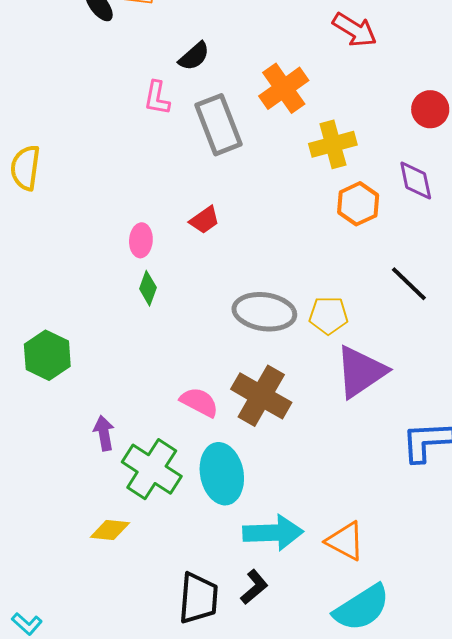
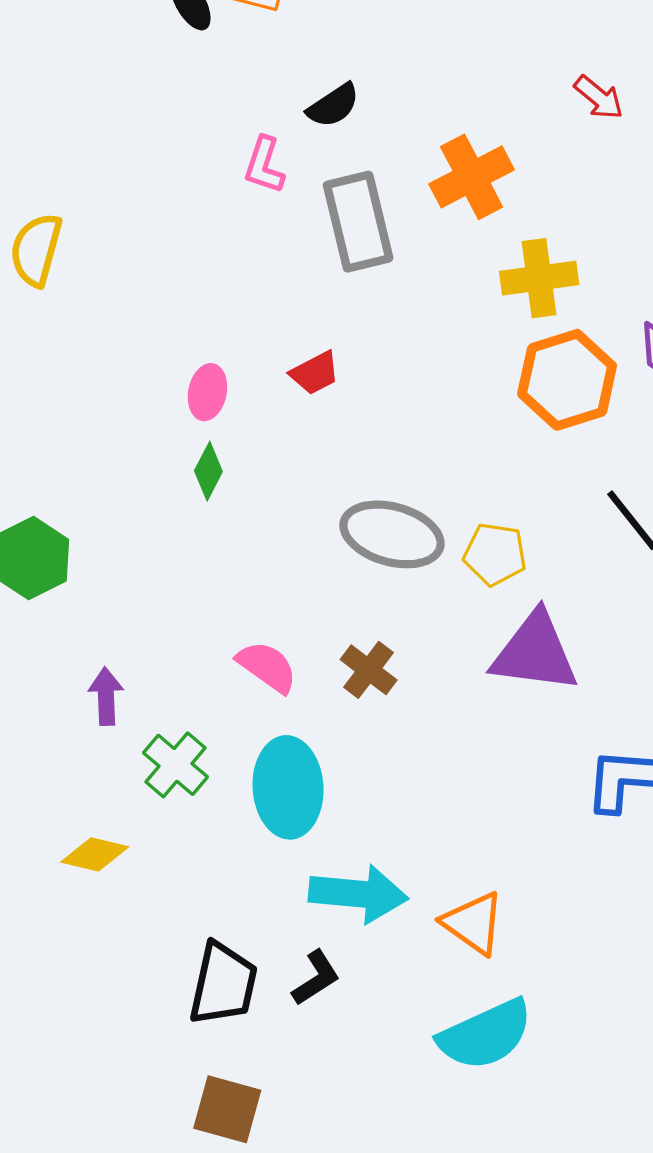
red arrow: (355, 30) -> (599, 97), size x0.7
orange hexagon: (358, 204) -> (567, 380), size x1.4
purple triangle: (361, 372) -> (535, 652), turned 34
brown cross: (261, 396) -> (369, 670), size x0.6
green cross: (152, 469) -> (176, 765), size x0.7

